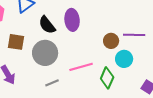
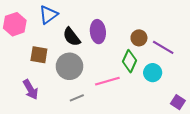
purple line: (134, 35) -> (163, 47), turned 30
brown circle: (111, 41) -> (139, 38), moved
green diamond: (107, 78) -> (129, 61), moved

